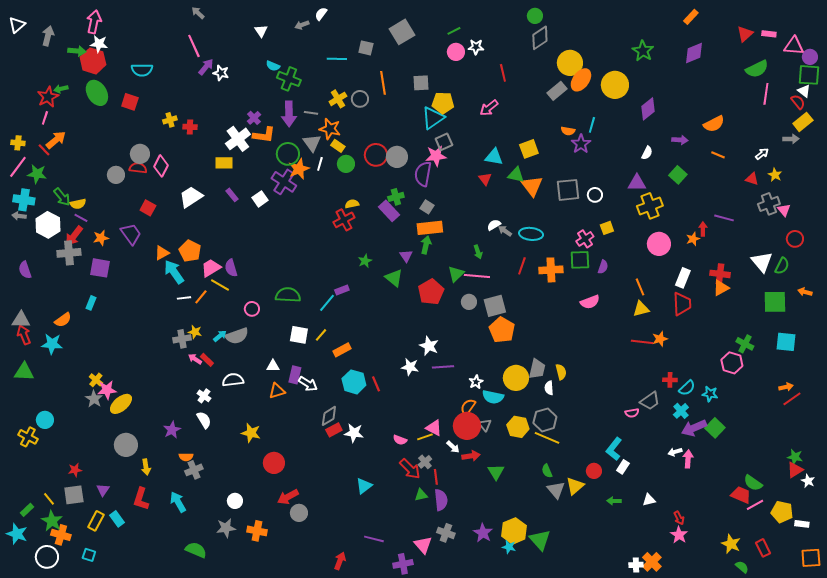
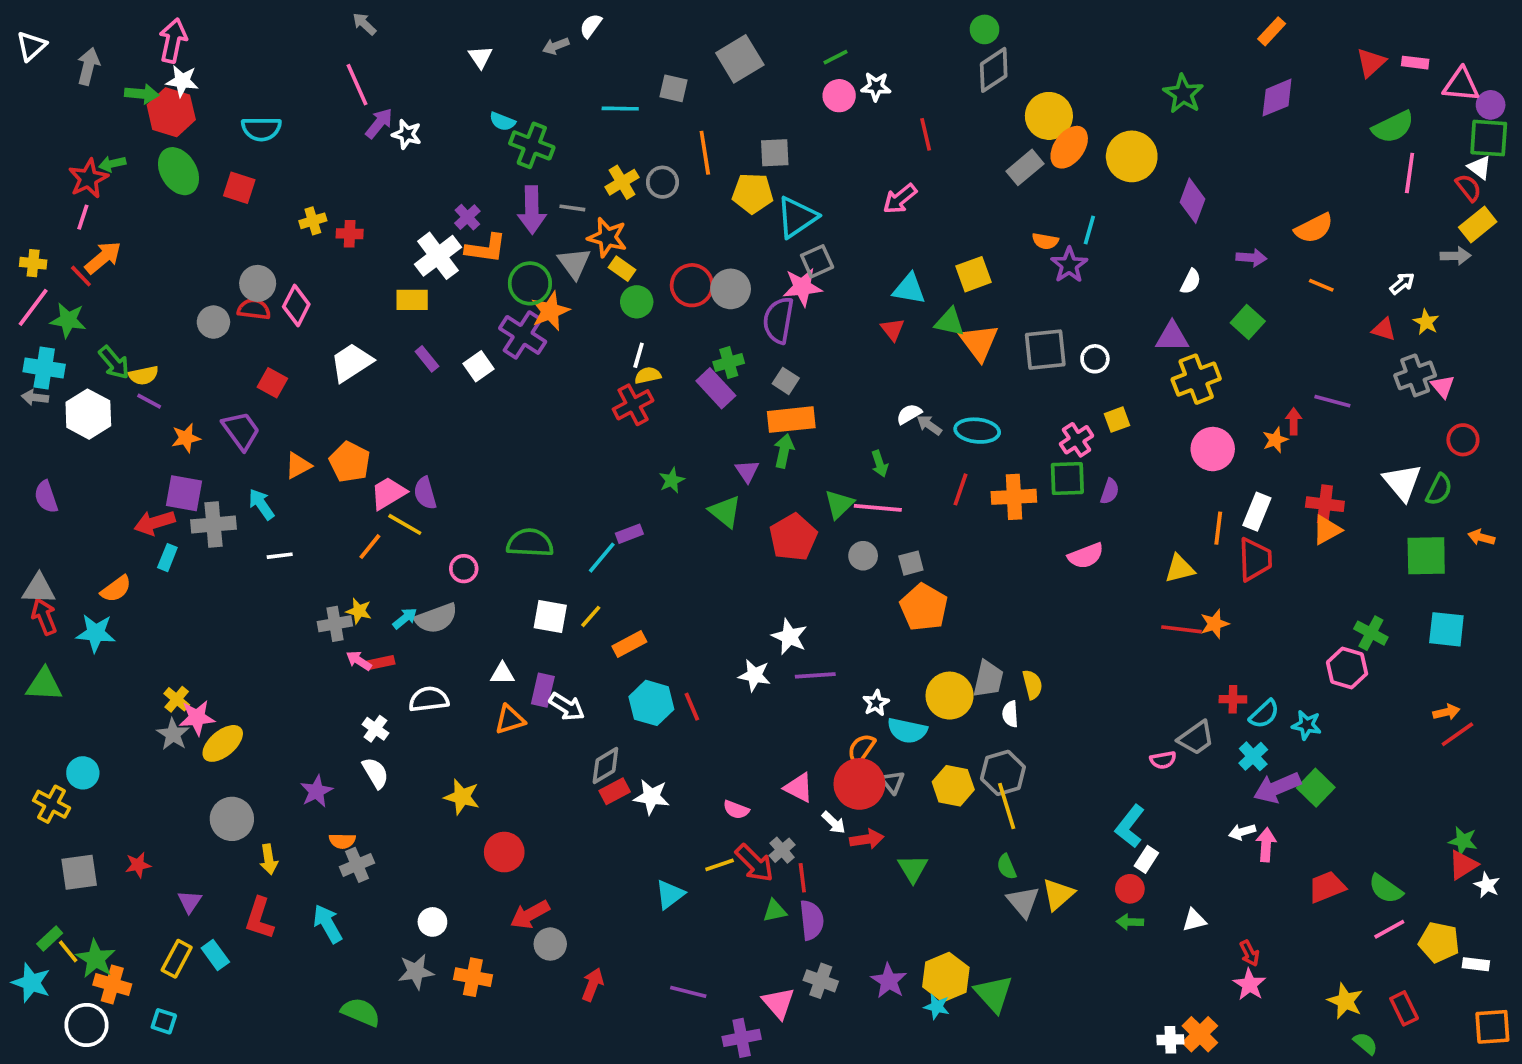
yellow pentagon: (443, 103) -> (753, 193), moved
purple diamond: (648, 109) -> (1192, 201), turned -30
white line: (320, 164) -> (639, 355), moved
red arrow: (74, 236) -> (155, 523), moved, turned 35
gray cross: (69, 253) -> (213, 524), moved
cyan arrow: (174, 272) -> (261, 504), moved, size x0.7
orange line: (640, 287) -> (1218, 528), moved, turned 30
white line: (184, 298) -> (280, 556), moved
gray square: (495, 306) -> (911, 563), size x0.6
red rectangle: (207, 360) -> (381, 662), turned -56
yellow line: (425, 437) -> (720, 865), moved
yellow line: (547, 438) -> (1007, 806), turned 50
red circle: (594, 471) -> (1130, 889), moved
gray square: (74, 495) -> (79, 872), moved
red trapezoid: (741, 495) -> (1327, 887), moved, turned -45
yellow line: (49, 499) -> (68, 951), moved
red arrow: (340, 561) -> (593, 985), moved

